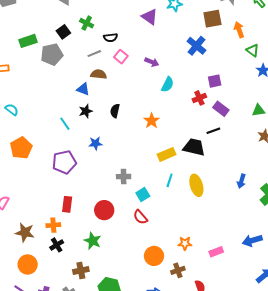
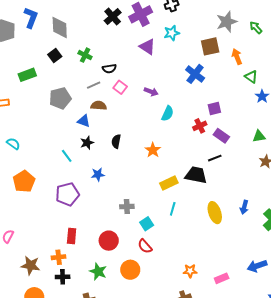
black square: (63, 32) -> (55, 56), moved
gray pentagon: (52, 54) -> (60, 98), moved
yellow ellipse: (196, 185) -> (215, 213), moved
black cross: (57, 245) -> (63, 277), turned 32
orange circle: (154, 256) -> (130, 270), moved

